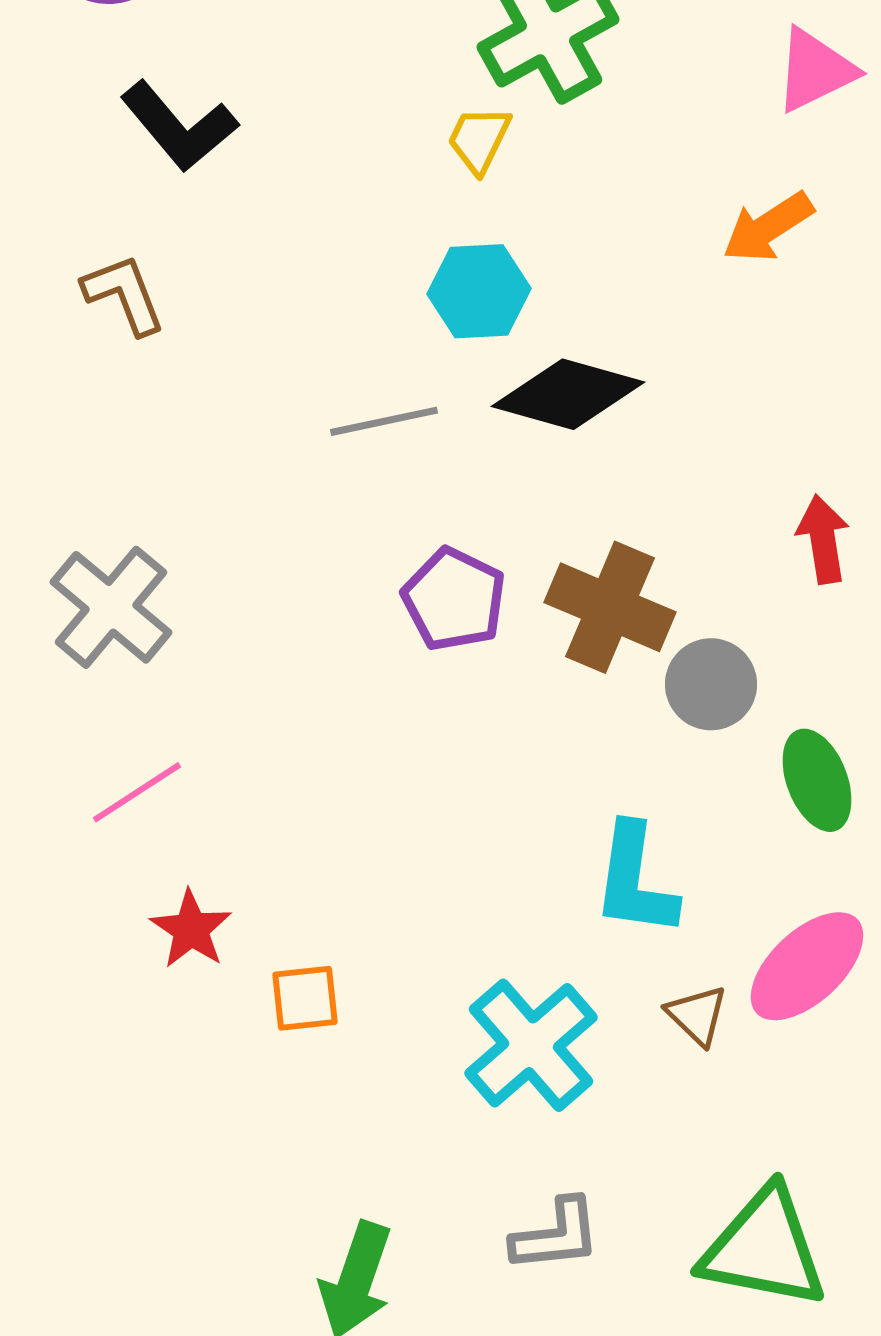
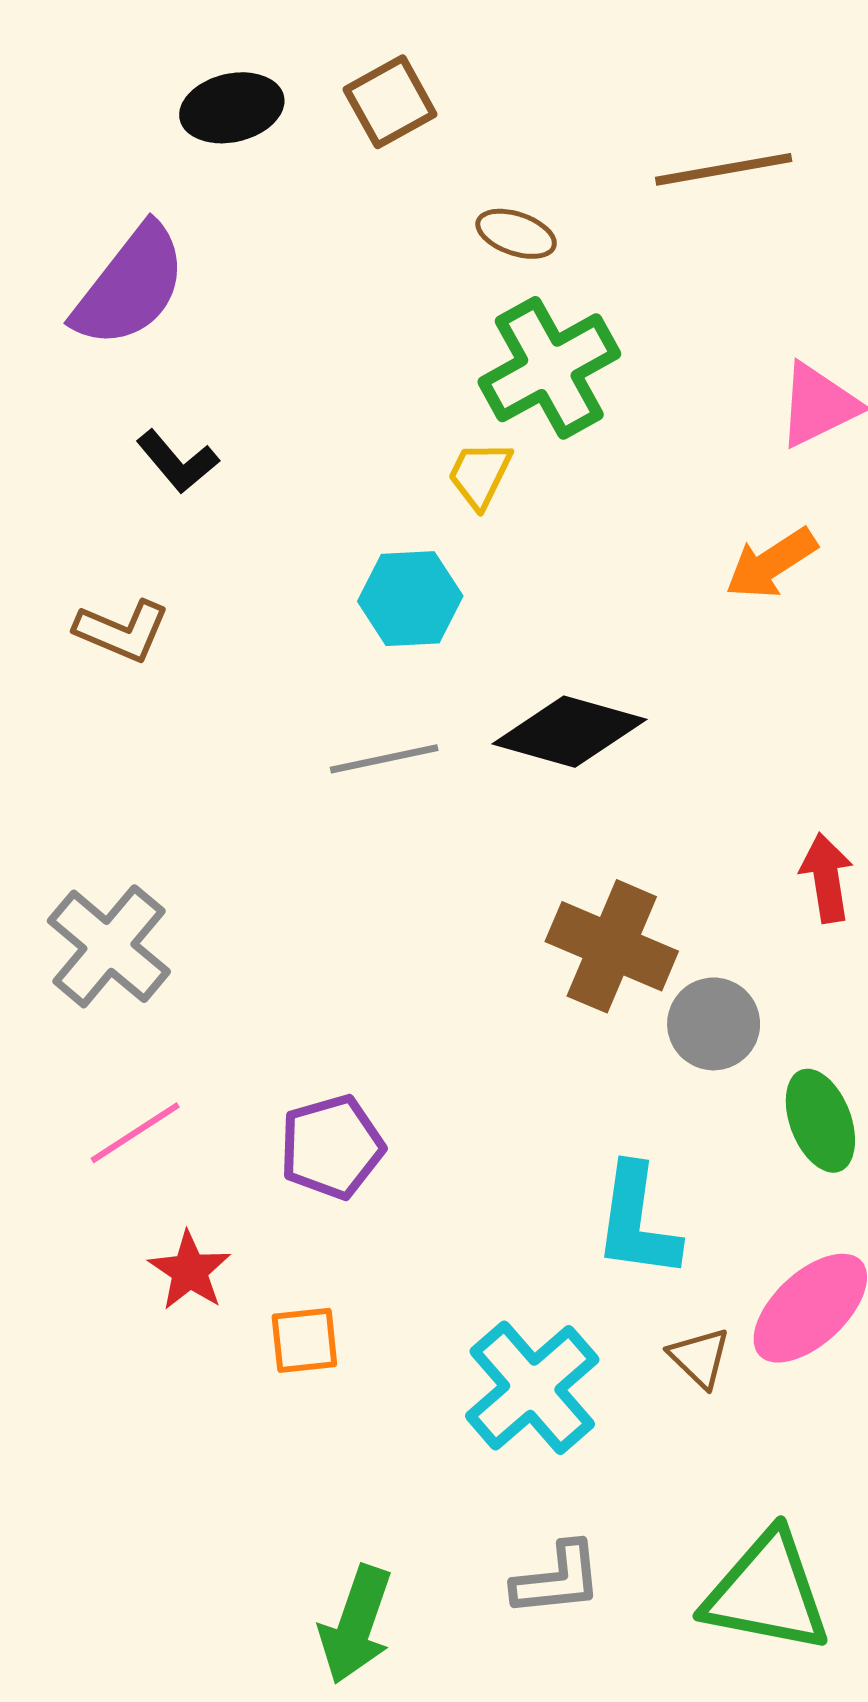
black L-shape: (179, 126) -> (177, 462), size x0.7
cyan hexagon: (479, 291) -> (410, 599), moved
brown L-shape: (124, 294) -> (122, 631), turned 134
purple pentagon: (454, 599) -> (332, 1147), moved, turned 30

